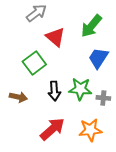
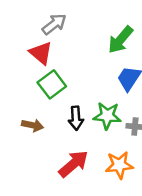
red triangle: (55, 37) -> (41, 53), moved

